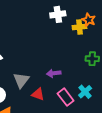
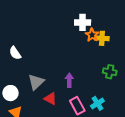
orange star: (89, 20) -> (92, 35), moved
purple arrow: (54, 73) -> (69, 80), turned 88

